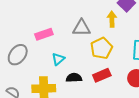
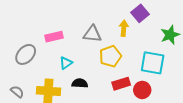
red rectangle: (102, 75) -> (121, 84), moved

